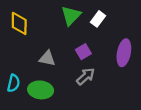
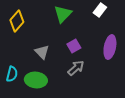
white rectangle: (98, 19) -> (100, 10), moved
yellow diamond: (19, 23) -> (17, 21), turned 40
gray triangle: (47, 58) -> (42, 52), turned 35

